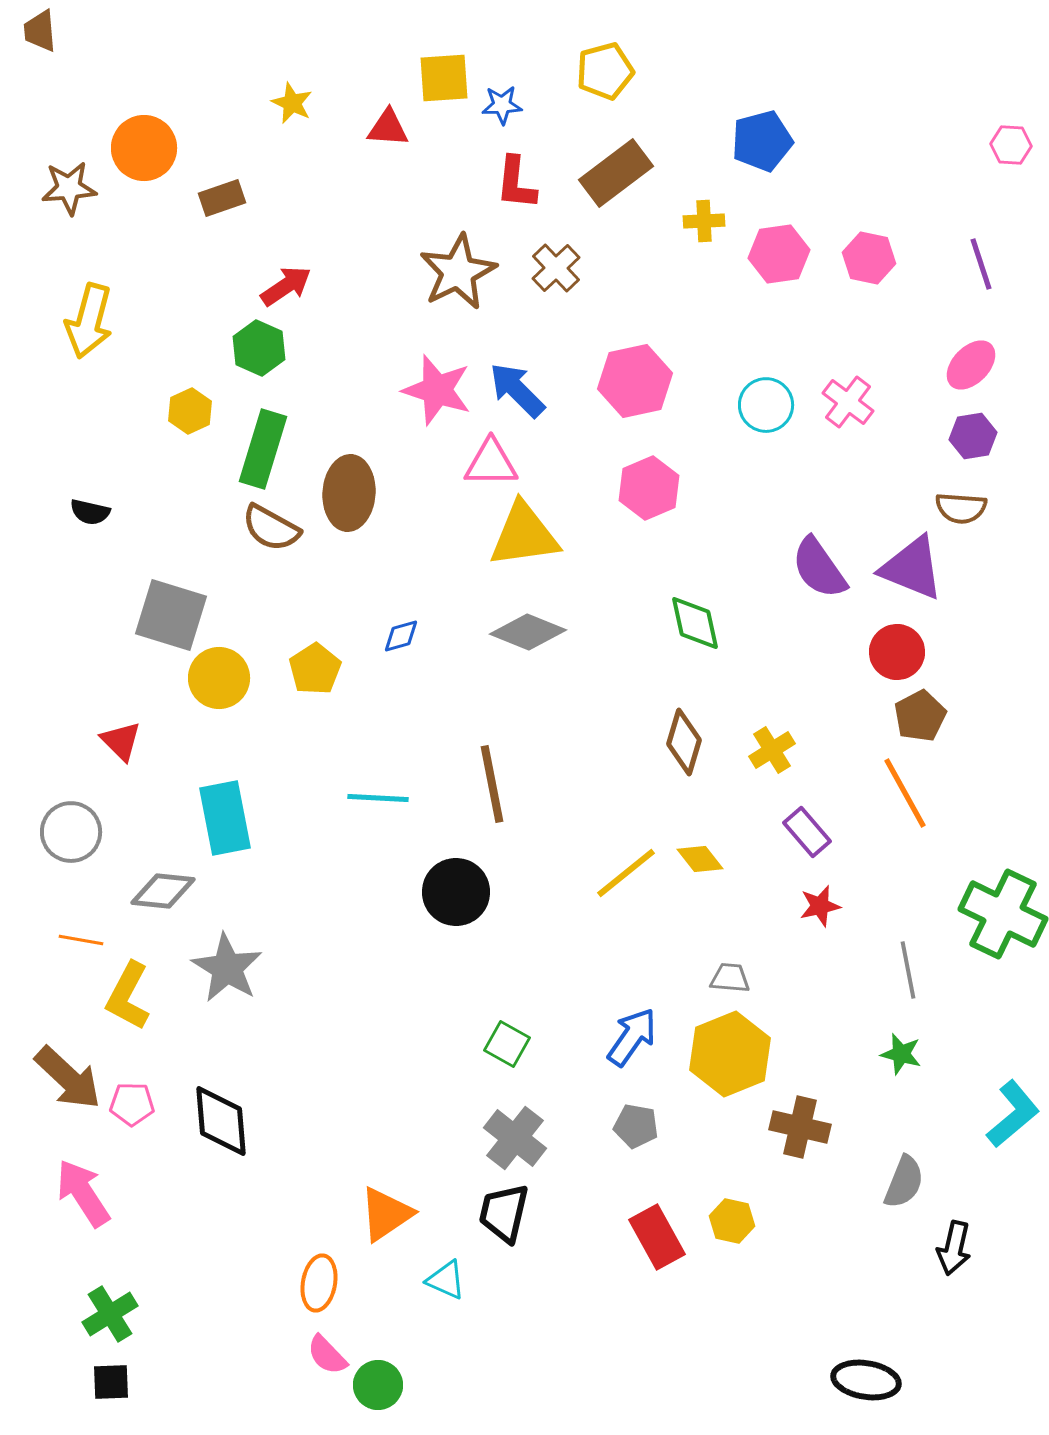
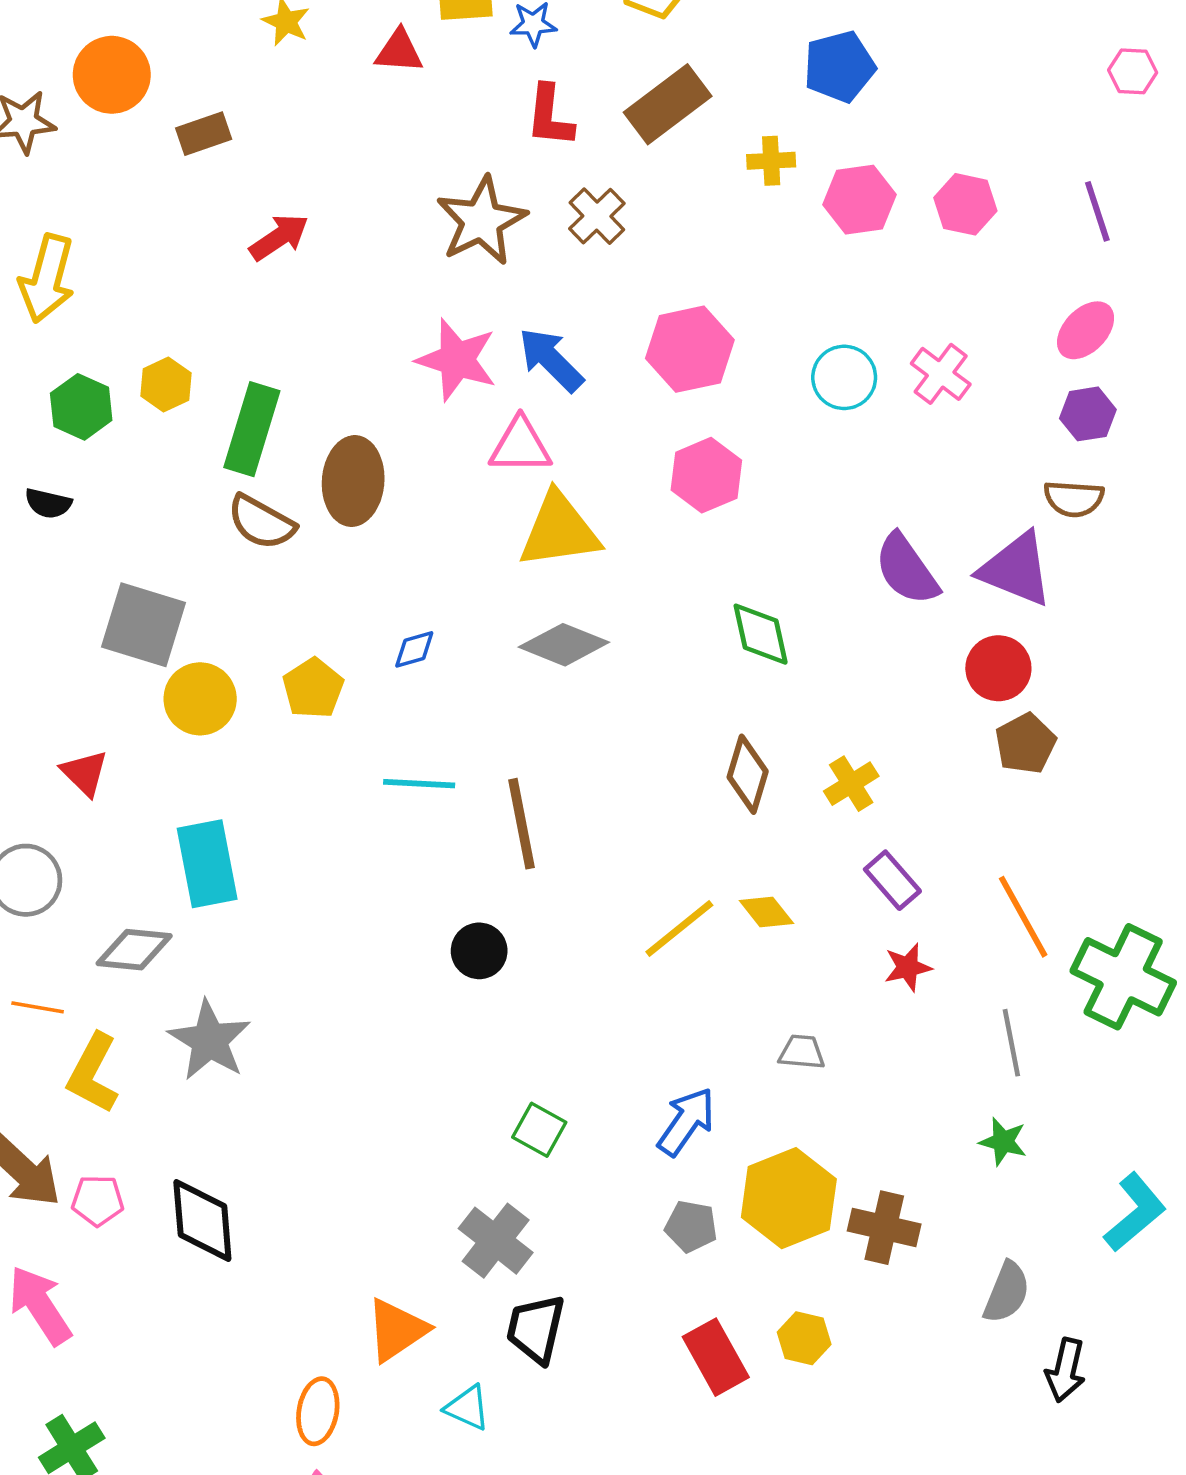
green hexagon: (259, 348) -> (81, 407), moved
orange line: (905, 793) -> (1023, 917), moved
cyan line: (378, 798) -> (419, 784), moved
black circle: (456, 892) -> (479, 951), size x0.7
yellow hexagon: (730, 1054) -> (789, 1198), moved
gray cross: (515, 1138) -> (496, 1241), moved

